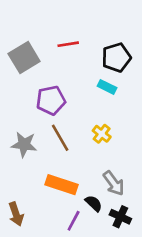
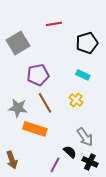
red line: (68, 44) -> (54, 24), moved
cyan rectangle: (107, 87) -> (83, 75), moved
orange rectangle: (62, 185) -> (35, 129), moved

